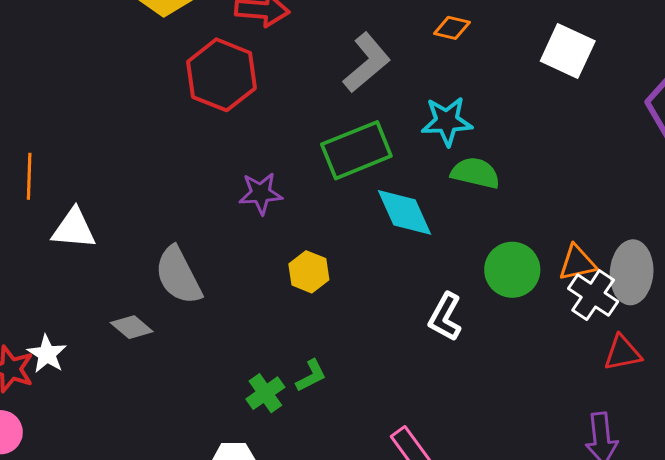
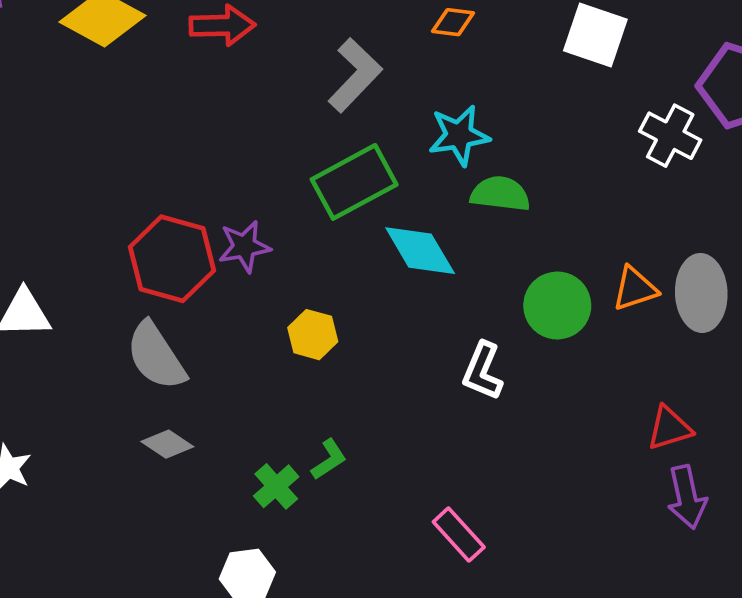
red hexagon: (221, 75) -> (172, 259), moved
white cross: (593, 295) -> (670, 136), moved
gray diamond: (132, 327) -> (167, 444), moved
red triangle: (623, 353) -> (669, 428), moved

